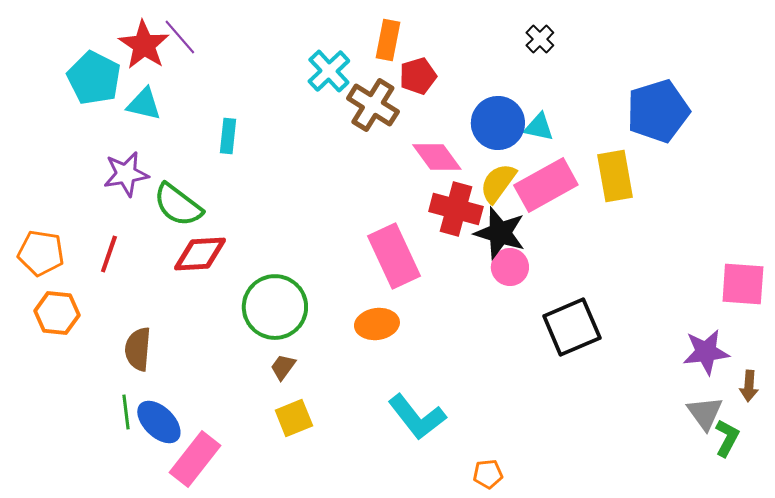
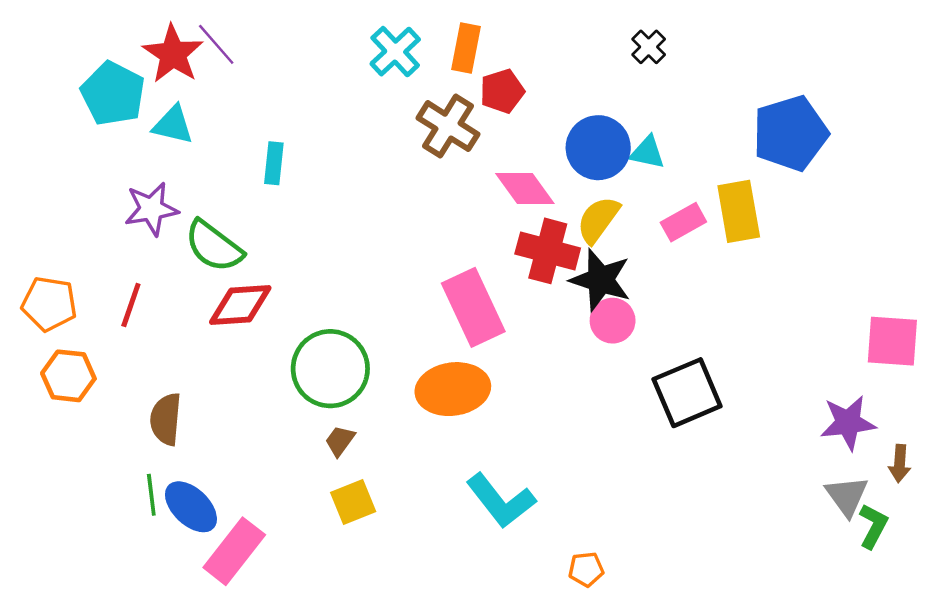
cyan cross: (329, 71) -> (395, 52), moved
pink rectangle: (546, 185) -> (683, 222), moved, size x0.6
orange ellipse: (377, 324) -> (453, 389), size x1.4

